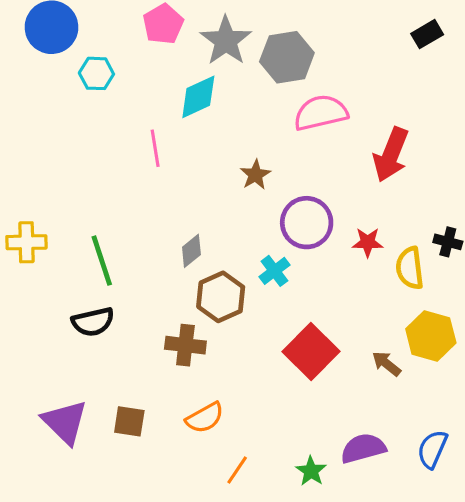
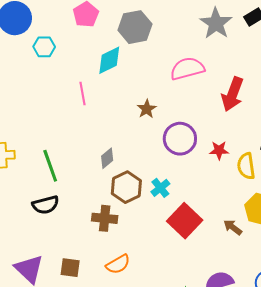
gray star: (226, 41) -> (216, 23), moved
gray hexagon: (287, 57) -> (135, 27), moved
cyan cross: (274, 271) -> (160, 188), moved

